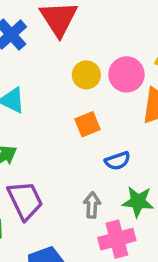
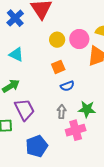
blue semicircle: (118, 161) -> (67, 86), moved

